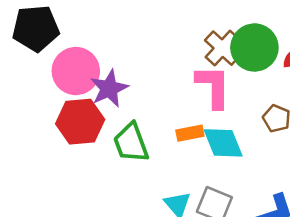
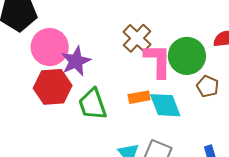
green circle: (254, 47) -> (187, 56), moved
brown cross: (222, 48) -> (137, 38), moved

